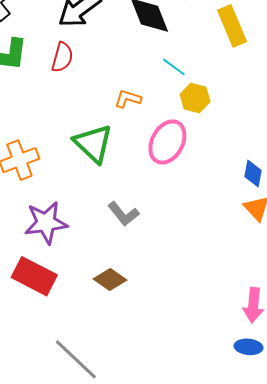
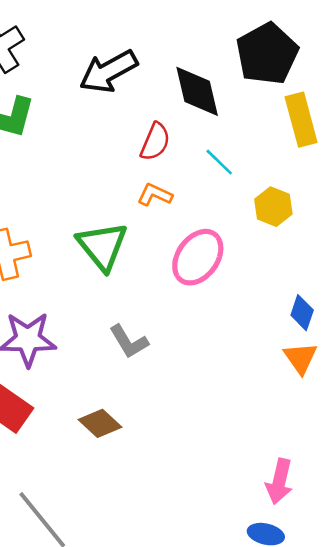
red semicircle: (62, 57) -> (155, 142), moved
yellow hexagon: (195, 98) -> (273, 207), moved

